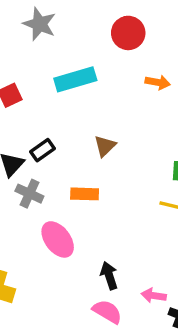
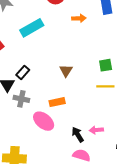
brown triangle: (105, 146) -> (66, 71), moved
orange rectangle: (85, 194) -> (57, 102), moved
pink arrow: (154, 296) -> (96, 130), moved

